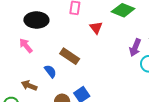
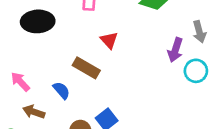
red triangle: (96, 28) -> (109, 40), moved
pink arrow: (26, 46) -> (20, 82), moved

